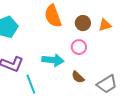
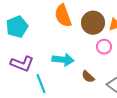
brown circle: (83, 23) -> (93, 23), size x1.5
pink circle: (79, 47) -> (104, 47), moved

